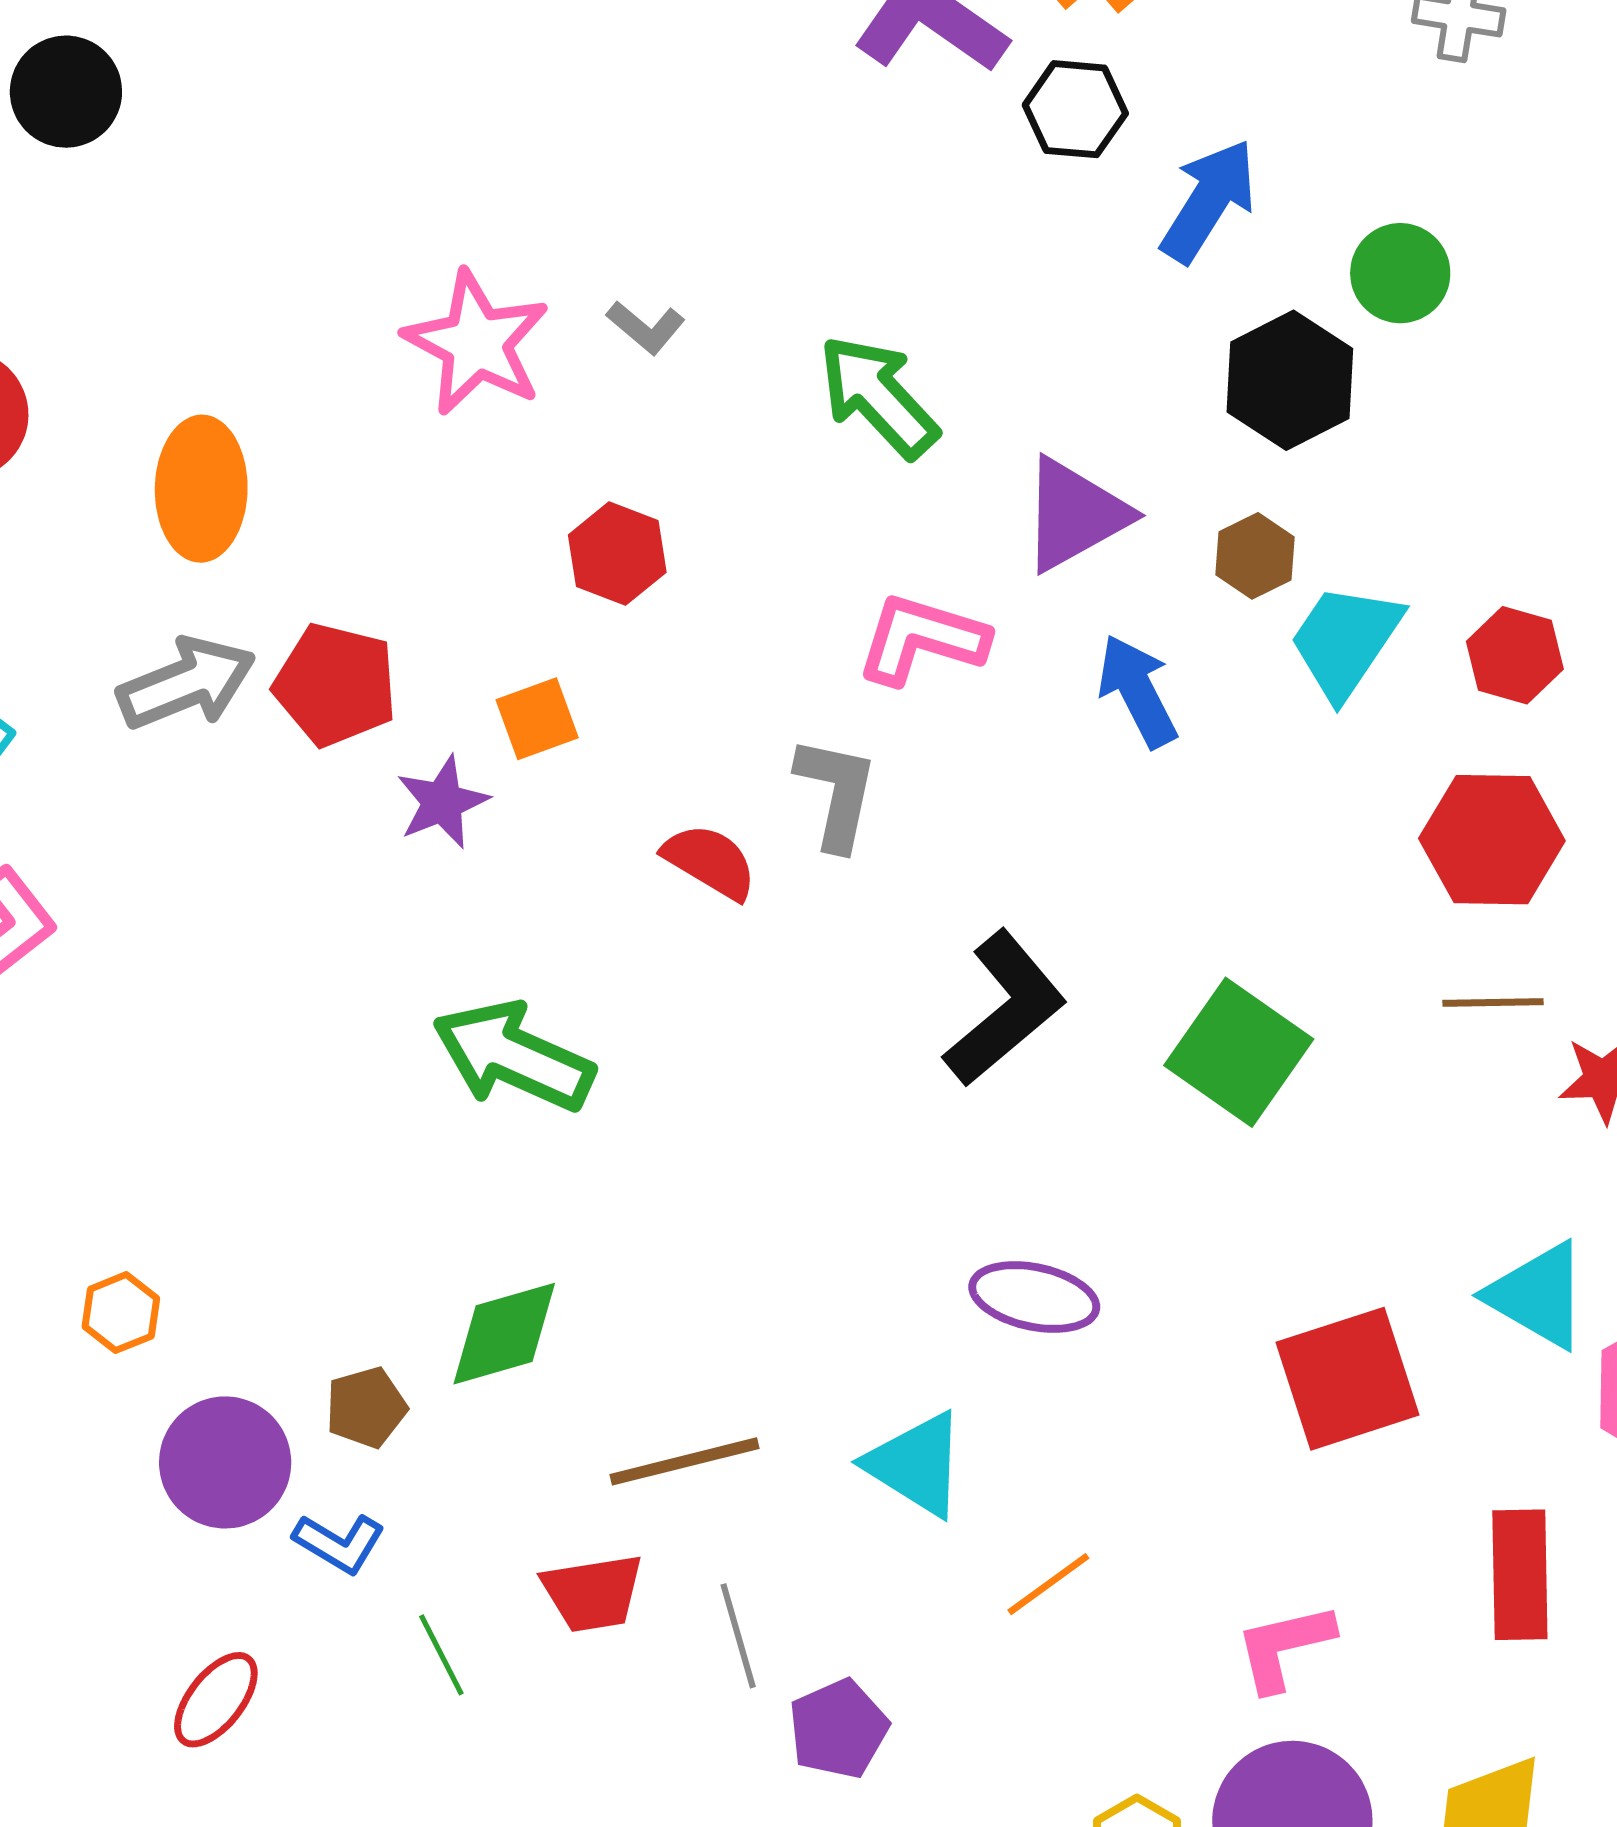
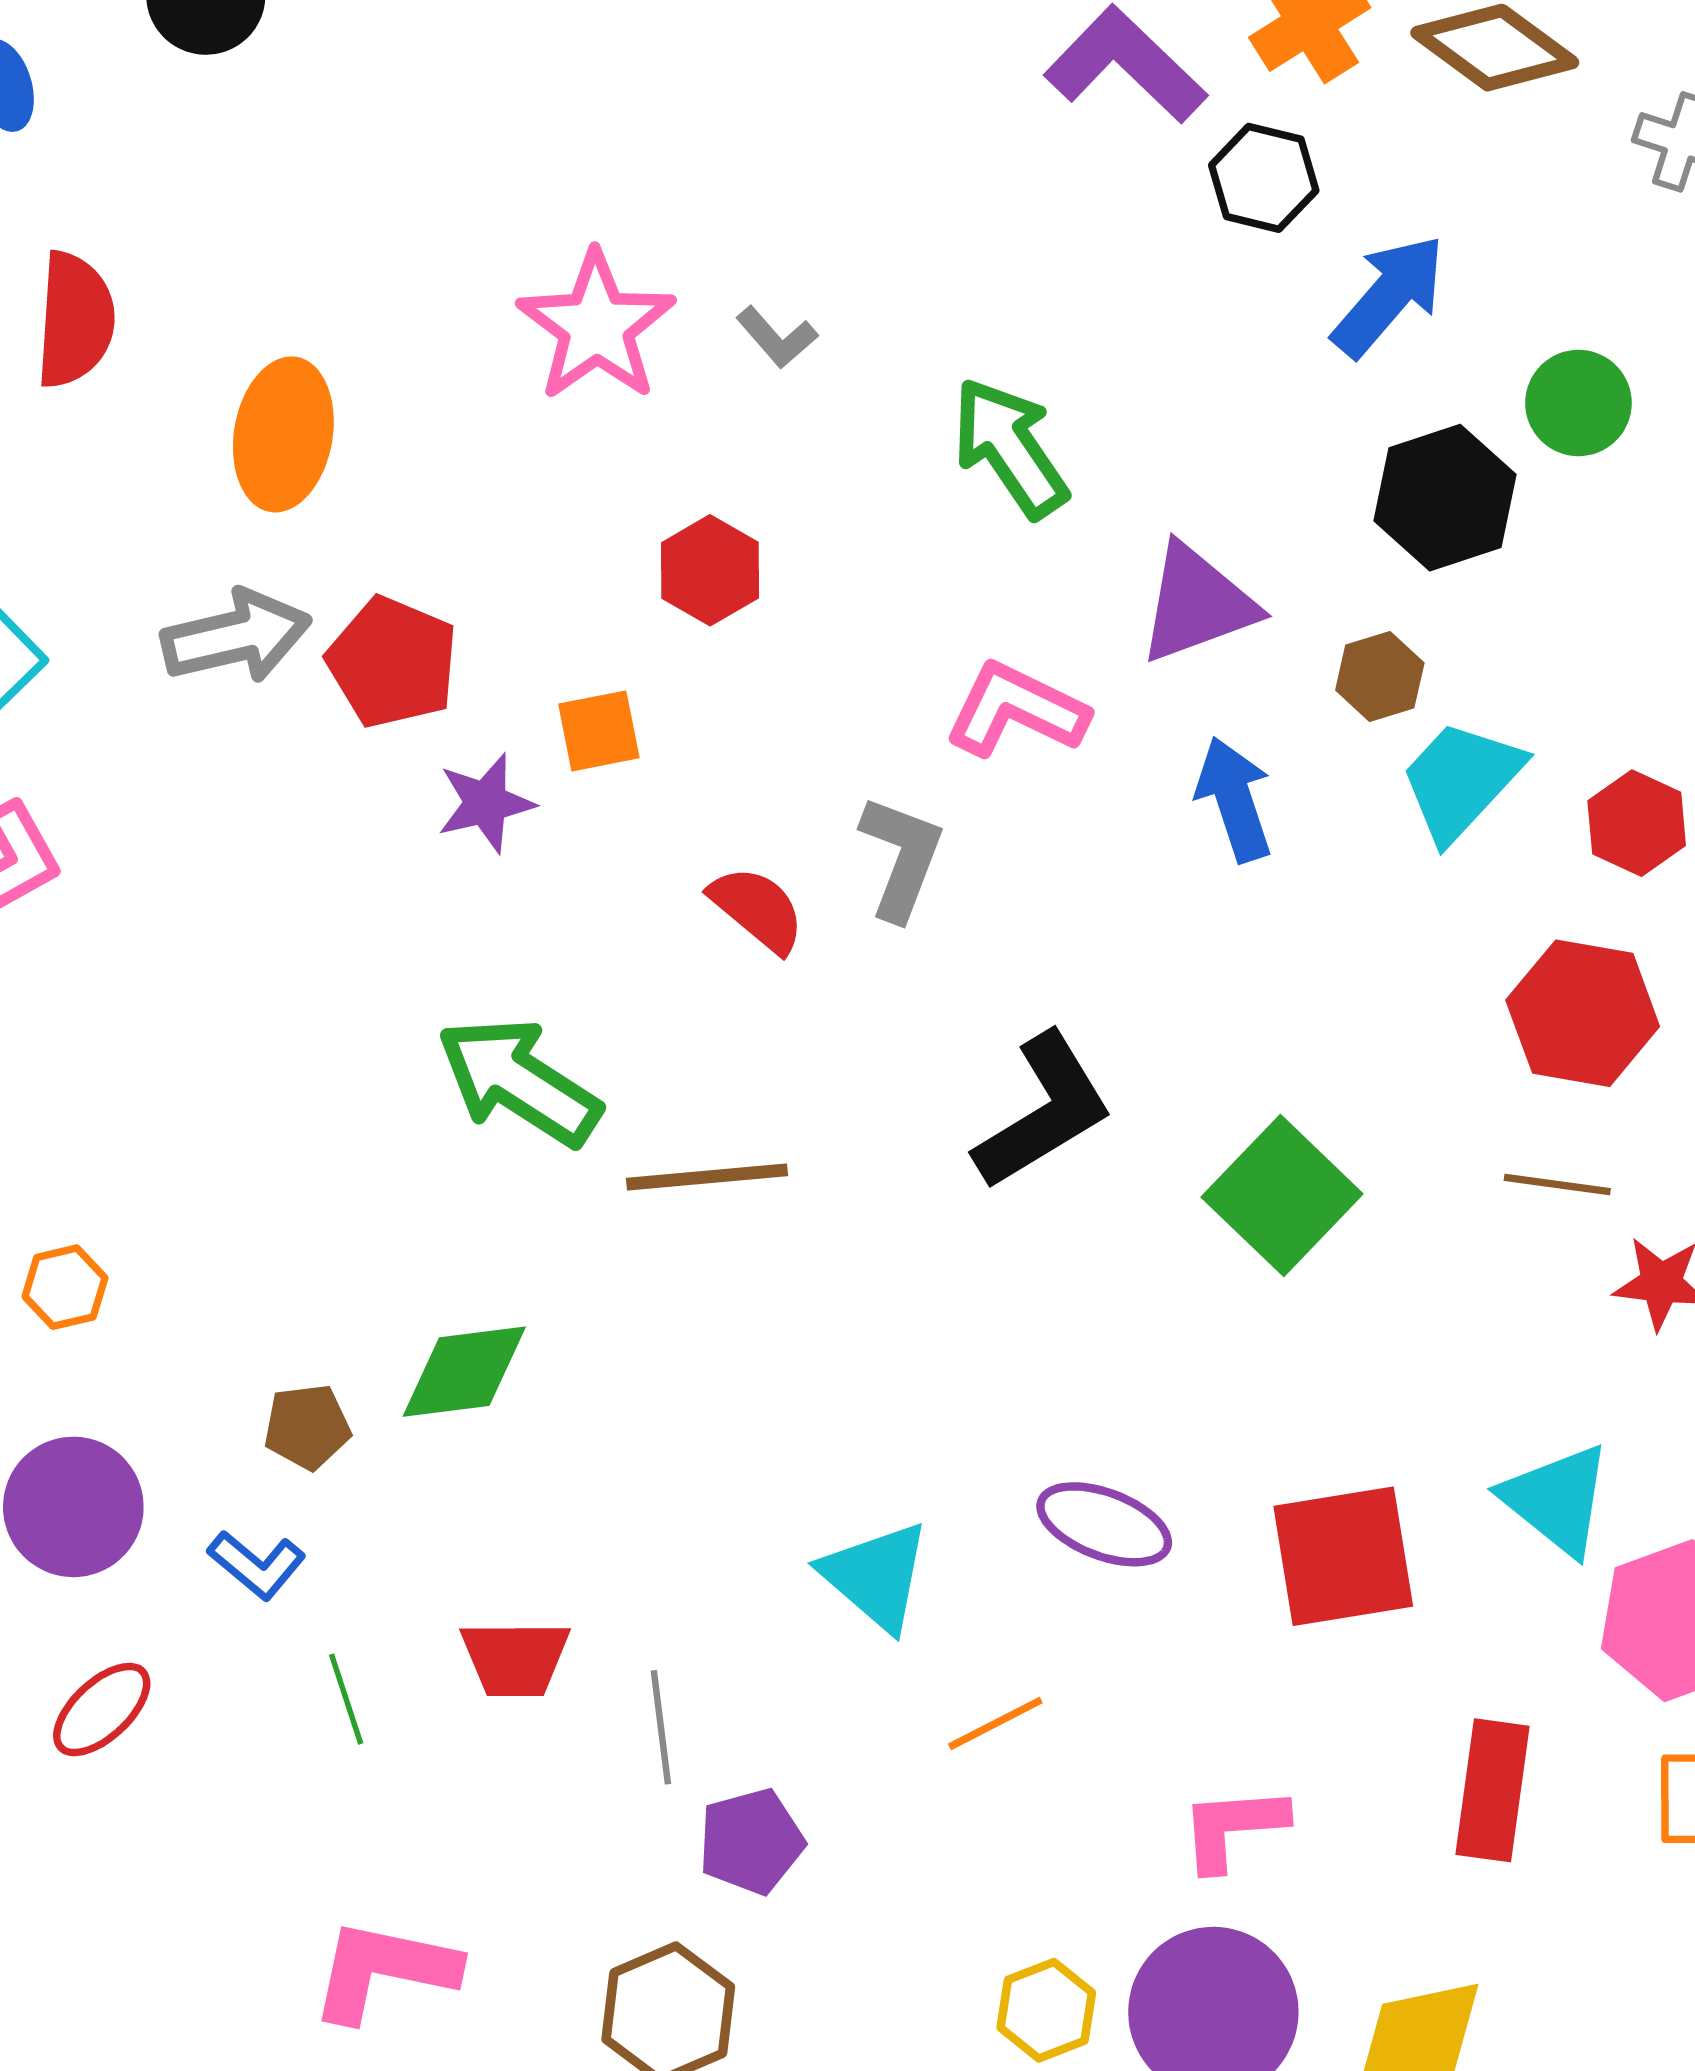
purple ellipse: (1034, 1297) -> (1104, 1524), moved
brown line: (685, 1461) -> (707, 1177), moved
purple circle: (225, 1462) -> (73, 1507), moved

